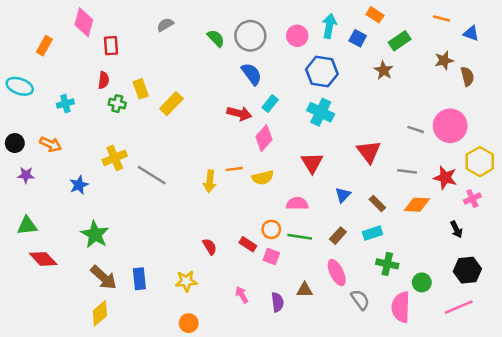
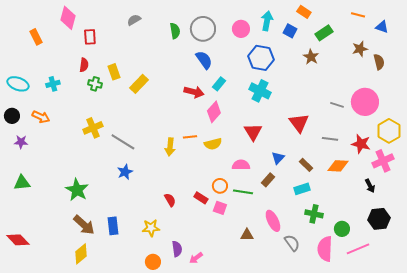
green semicircle: (216, 38) -> (175, 31), turned 35
orange rectangle: (44, 46) -> (36, 37), turned -56
cyan ellipse: (20, 86) -> (18, 84), moved
blue star: (79, 185) -> (125, 172), moved
pink cross: (472, 199) -> (383, 161), size x1.5
brown rectangle: (338, 236) -> (268, 180), moved
red diamond: (43, 259) -> (18, 240), moved
pink arrow: (242, 295) -> (196, 258), moved, turned -96
purple semicircle: (277, 302) -> (177, 249), moved
pink line: (459, 307) -> (358, 249), moved

